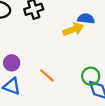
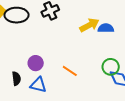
blue semicircle: (86, 19) -> (106, 28), moved

